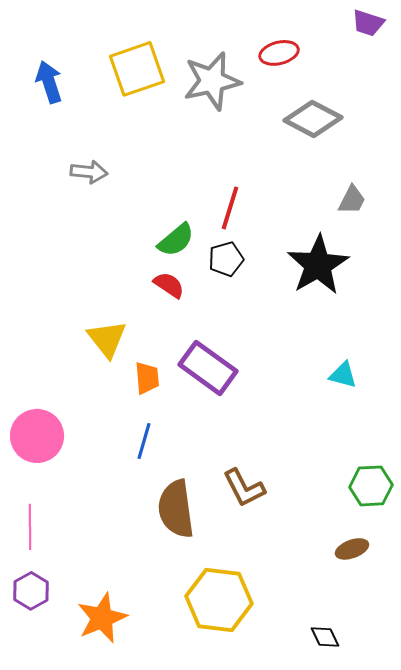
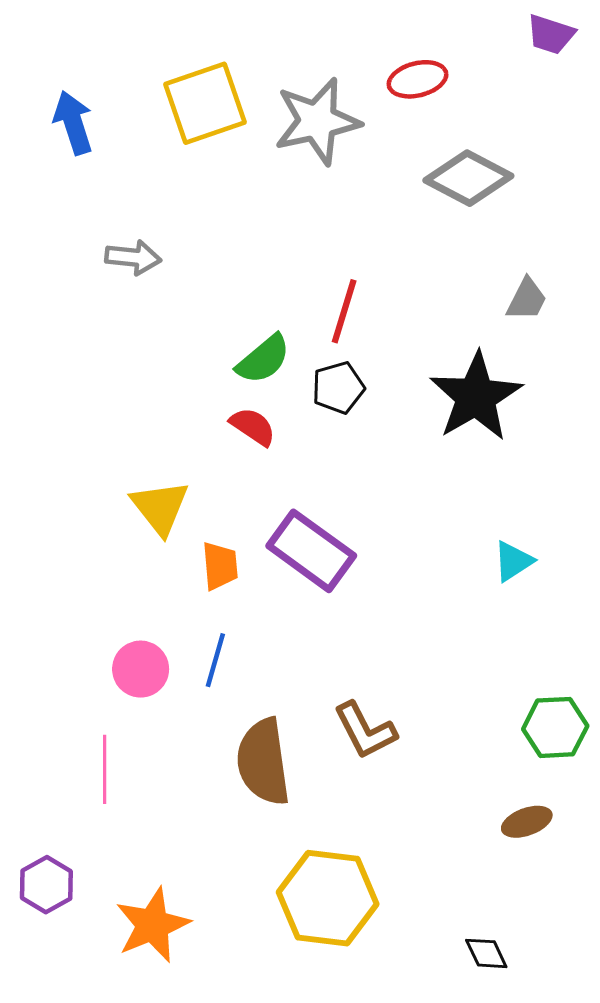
cyan triangle: (343, 375) -> (513, 561), turned -48
pink circle: (37, 436) -> (141, 669), moved, size x0.7
pink line: (30, 527) -> (105, 769), moved

